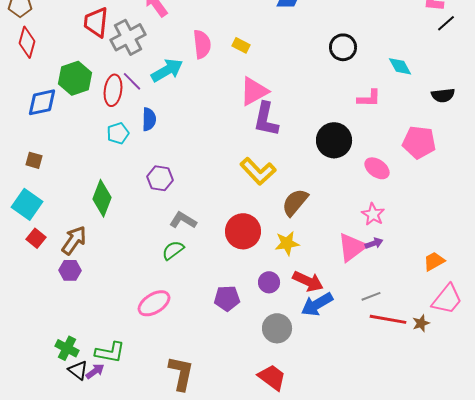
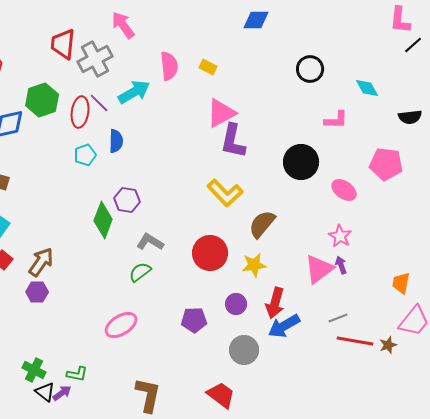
green diamond: (102, 198) -> (103, 220), moved
purple arrow: (374, 243) -> (341, 265), turned -90
orange trapezoid: (434, 261) -> (401, 283), turned -50
red arrow: (308, 281) -> (275, 303), turned 80
green L-shape: (110, 352) -> (77, 374), size x0.7
red trapezoid: (272, 377) -> (221, 395), moved

